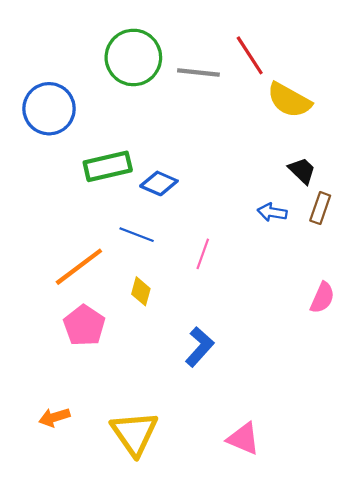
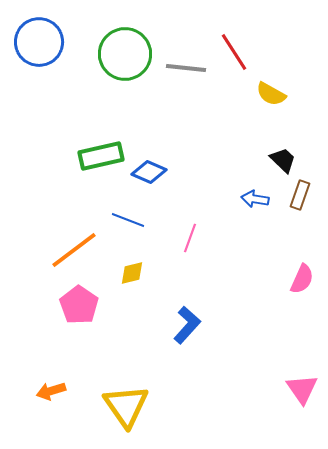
yellow semicircle: (289, 100) -> (271, 94), size x0.7
blue circle: (49, 109) -> (39, 42), moved
yellow diamond: (141, 291) -> (132, 273), turned 60
pink triangle: (243, 439) -> (302, 389), moved, turned 32

